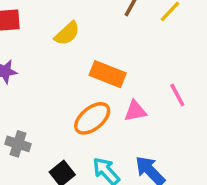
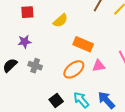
gray cross: (18, 144) -> (35, 66), moved

